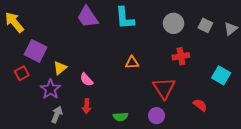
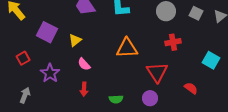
purple square: (36, 51) -> (47, 32), moved
orange triangle: (132, 63) -> (127, 48), size x1.6
yellow triangle: (60, 68) -> (75, 40), moved
gray arrow: (57, 115) -> (25, 95), moved

